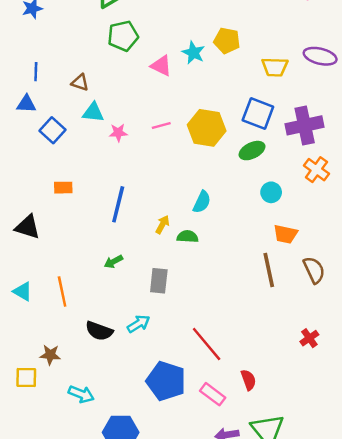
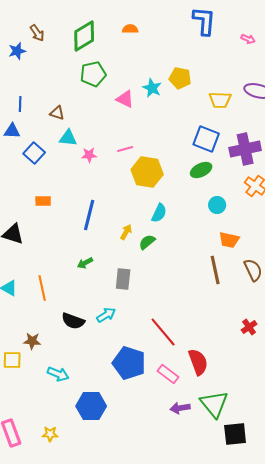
yellow hexagon: (207, 128) -> (147, 172), moved
green semicircle: (188, 237) -> (147, 242), turned -42
red semicircle: (248, 380) -> (198, 362), size x1.5

